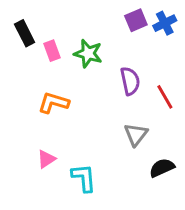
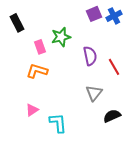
pink rectangle: (52, 51) -> (40, 47), moved
green star: (88, 54) -> (61, 37), turned -30

